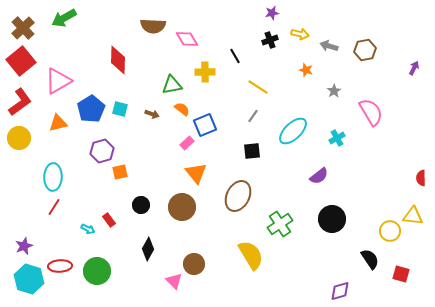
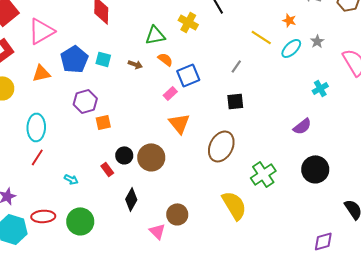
yellow cross: (205, 72) -> (188, 22), turned 30
yellow line: (258, 87) -> (261, 37), moved
cyan ellipse: (293, 131) -> (291, 48), moved, size x0.7
brown circle: (182, 207) -> (151, 157), moved
red rectangle: (109, 220) -> (107, 169), moved

